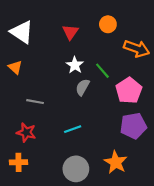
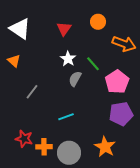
gray line: (35, 102) -> (32, 92), turned -63
red star: (26, 132) -> (24, 139), moved
orange cross: (18, 162) -> (44, 147), moved

